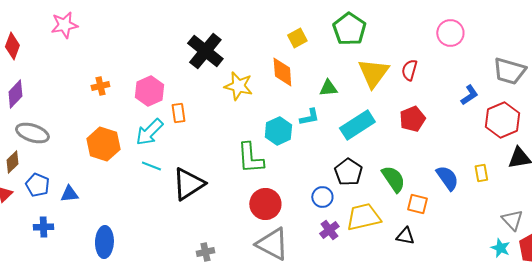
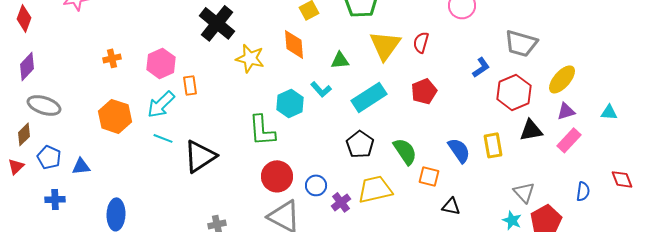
cyan L-shape: (309, 117) -> (321, 89), turned 60
yellow rectangle: (481, 173) -> (493, 145), size x1.4
blue circle: (322, 197) -> (316, 185), moved
black triangle: (405, 236) -> (451, 206), moved

